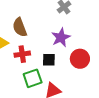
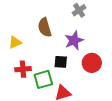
brown semicircle: (20, 27) -> (45, 27), moved
red cross: (22, 54) -> (23, 69), moved

